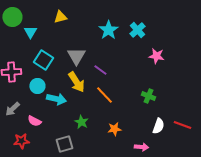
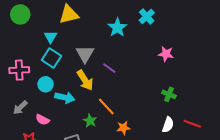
yellow triangle: (60, 17) -> (69, 14), size x1.5
cyan cross: (137, 30) -> (147, 16), moved
cyan triangle: (30, 32) -> (51, 37), moved
orange line: (104, 95) -> (106, 107), moved
green cross: (148, 96) -> (169, 94), moved

